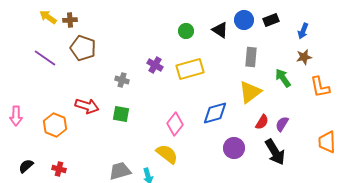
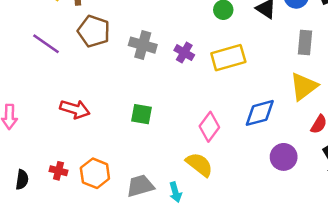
gray cross: (122, 80) -> (143, 45), moved, size x1.5
red arrow: (87, 106) -> (75, 109), moved
orange hexagon: (55, 125) -> (95, 173), moved
black semicircle: (26, 166) -> (22, 180), turned 140
red cross: (59, 169) -> (58, 171), moved

